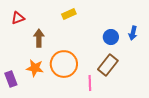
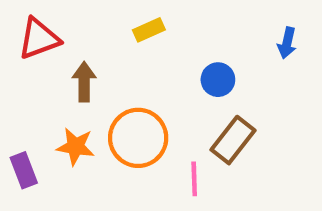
red triangle: (18, 18) -> (39, 39), size x1.5
blue arrow: (133, 33) -> (287, 43), moved
blue circle: (111, 37) -> (218, 80), moved

